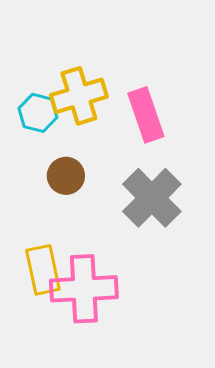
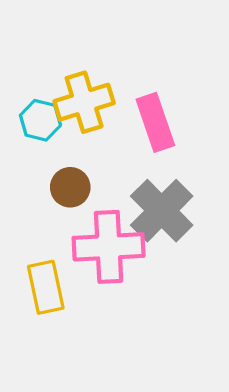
pink cross: (84, 289) -> (109, 247), moved

